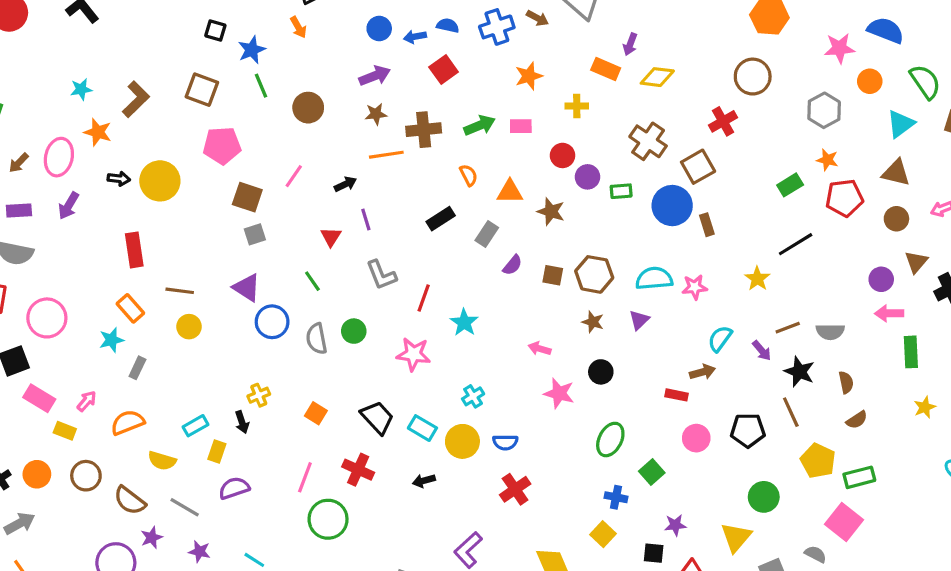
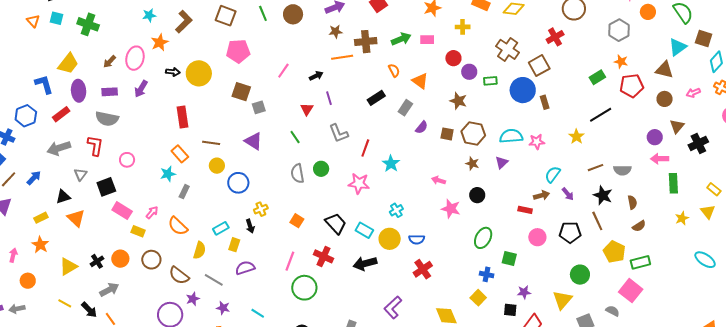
brown circle: (308, 108) -> (293, 14), moved
cyan triangle: (901, 124) -> (678, 47), moved
orange star: (98, 132) -> (160, 42), turned 30
orange triangle: (510, 192) -> (420, 81), turned 36
brown square: (247, 197) -> (241, 92), moved
brown star: (551, 212) -> (458, 101), moved
pink circle: (47, 318) -> (127, 160), size x0.6
blue circle: (272, 322) -> (238, 183), moved
purple arrow: (762, 351) -> (568, 194), moved
orange semicircle: (128, 422) -> (178, 226), turned -115
yellow semicircle: (162, 461) -> (200, 250), turned -90
green square: (652, 472) -> (509, 259), turned -35
black arrow: (424, 481) -> (365, 264), size x1.6

